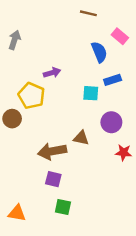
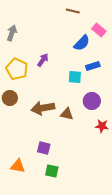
blue semicircle: (99, 52) -> (82, 43), turned 66
purple arrow: (52, 73) -> (43, 60), turned -40
yellow pentagon: (31, 96) -> (17, 69), moved
brown arrow: (52, 151) -> (43, 108), moved
orange triangle: (17, 213) -> (18, 166), moved

